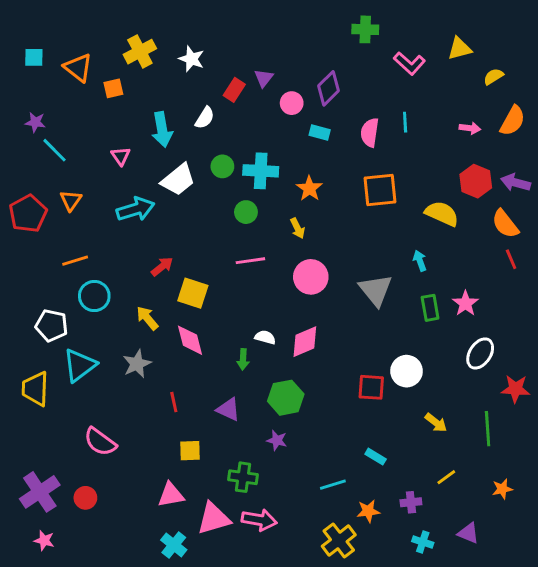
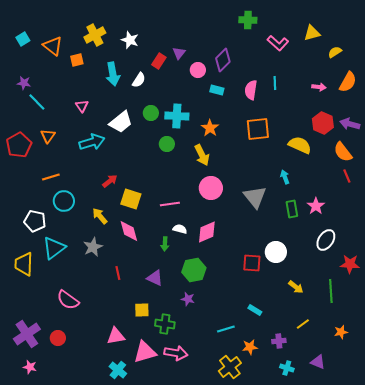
cyan square: (34, 57) -> (23, 39), turned -32
cyan arrow: (162, 130) -> (113, 74), moved
yellow arrow: (298, 228) -> (202, 155), size x1.5
pink line: (250, 261) -> (170, 204), moved
yellow square: (190, 451) -> (142, 310), moved

